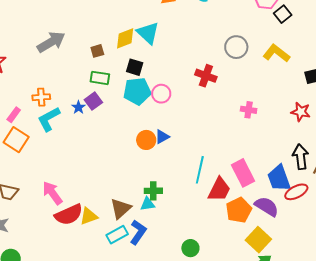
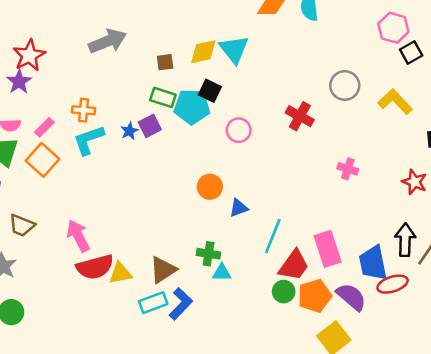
cyan pentagon: (137, 91) -> (192, 107), moved
blue triangle: (162, 137) -> (239, 208), moved
cyan triangle: (148, 204) -> (222, 273), moved
green circle: (190, 248) -> (284, 292), moved

